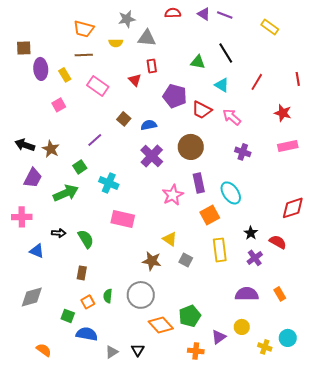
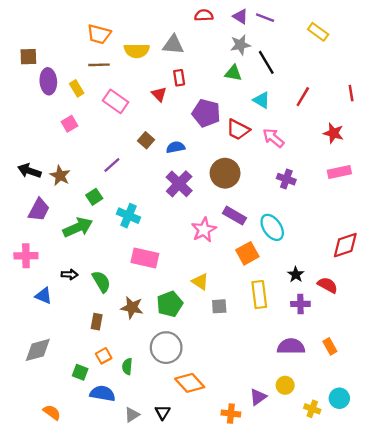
gray star: (127, 19) -> (240, 45), moved
yellow semicircle: (116, 43) -> (137, 51), size x1.5
purple rectangle: (199, 183) -> (234, 216), turned -48
purple cross: (255, 258) -> (300, 304), turned 35
gray square: (186, 260) -> (219, 306), turned -32
brown star: (152, 261) -> (132, 308), moved
green semicircle: (108, 296) -> (127, 366), moved
green pentagon: (190, 316) -> (170, 304), moved

